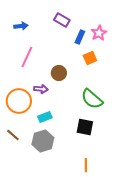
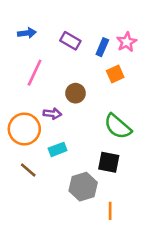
purple rectangle: (62, 20) -> (70, 41), moved
brown line: (13, 135) -> (28, 170), moved
gray hexagon: (43, 141) -> (83, 187), moved

